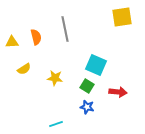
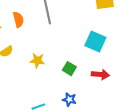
cyan square: (96, 65) -> (95, 42), moved
blue star: (87, 107) -> (69, 100), moved

